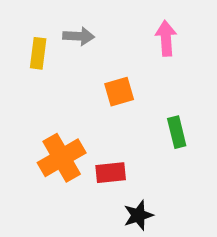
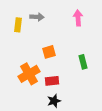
orange square: (119, 92) -> (49, 52), moved
black star: (138, 215) -> (54, 101), moved

